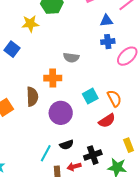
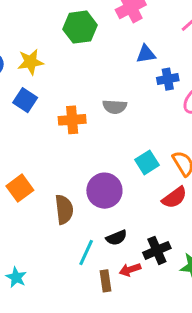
blue triangle: (106, 21) -> (146, 54), moved
yellow star: (30, 24) -> (31, 62), moved
orange cross: (53, 78) -> (72, 120), moved
brown semicircle: (32, 97) -> (64, 209), moved

